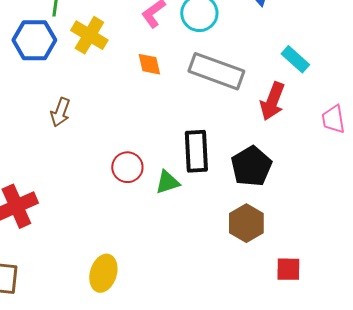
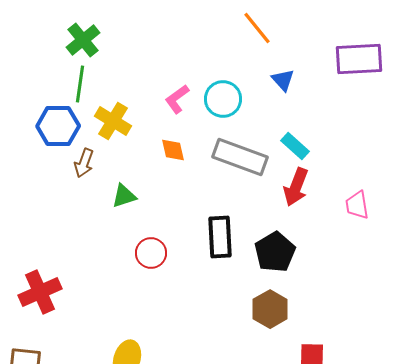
cyan rectangle: (295, 59) -> (295, 146), moved
brown arrow: (60, 112) -> (84, 163), moved
green triangle: (167, 182) -> (124, 196), moved

